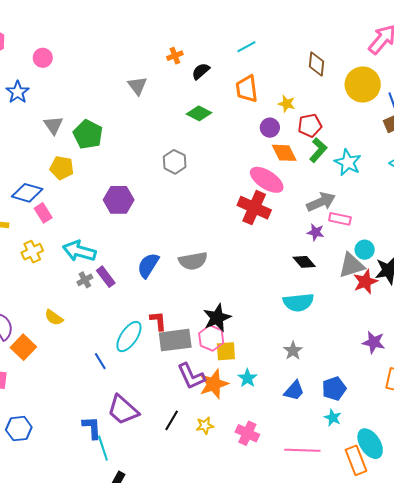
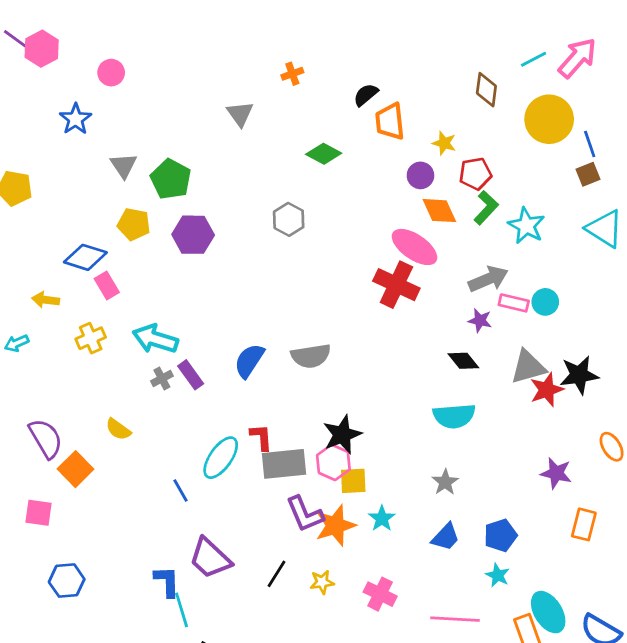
cyan line: (246, 47) -> (534, 59), moved
black semicircle: (201, 71) -> (366, 95), moved
purple hexagon: (119, 200) -> (193, 235), moved
cyan circle: (365, 250) -> (545, 302), moved

